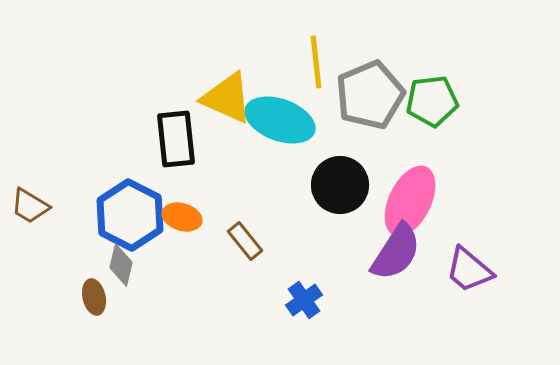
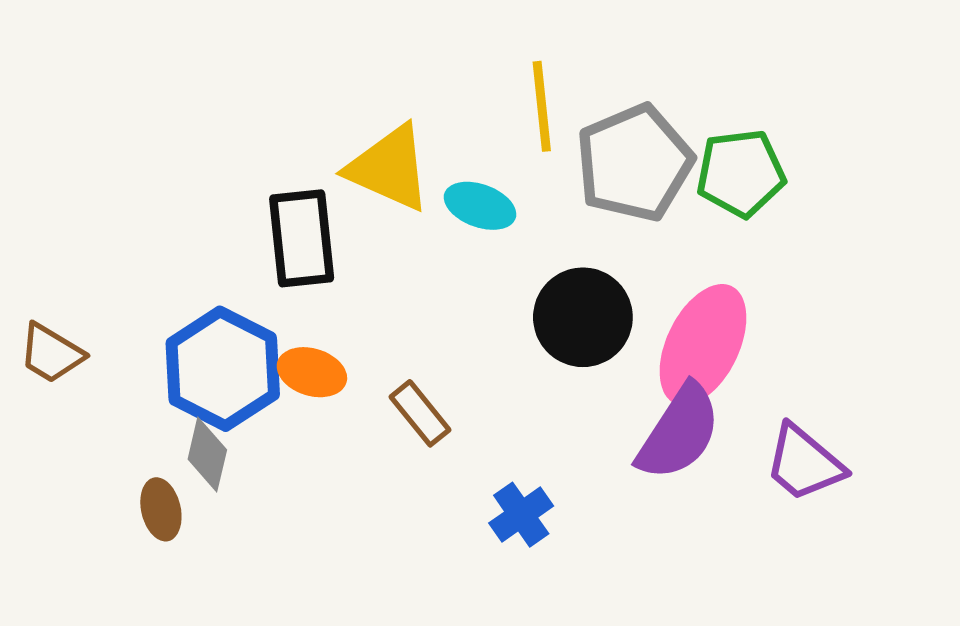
cyan ellipse: (280, 120) -> (480, 206), size x0.6

